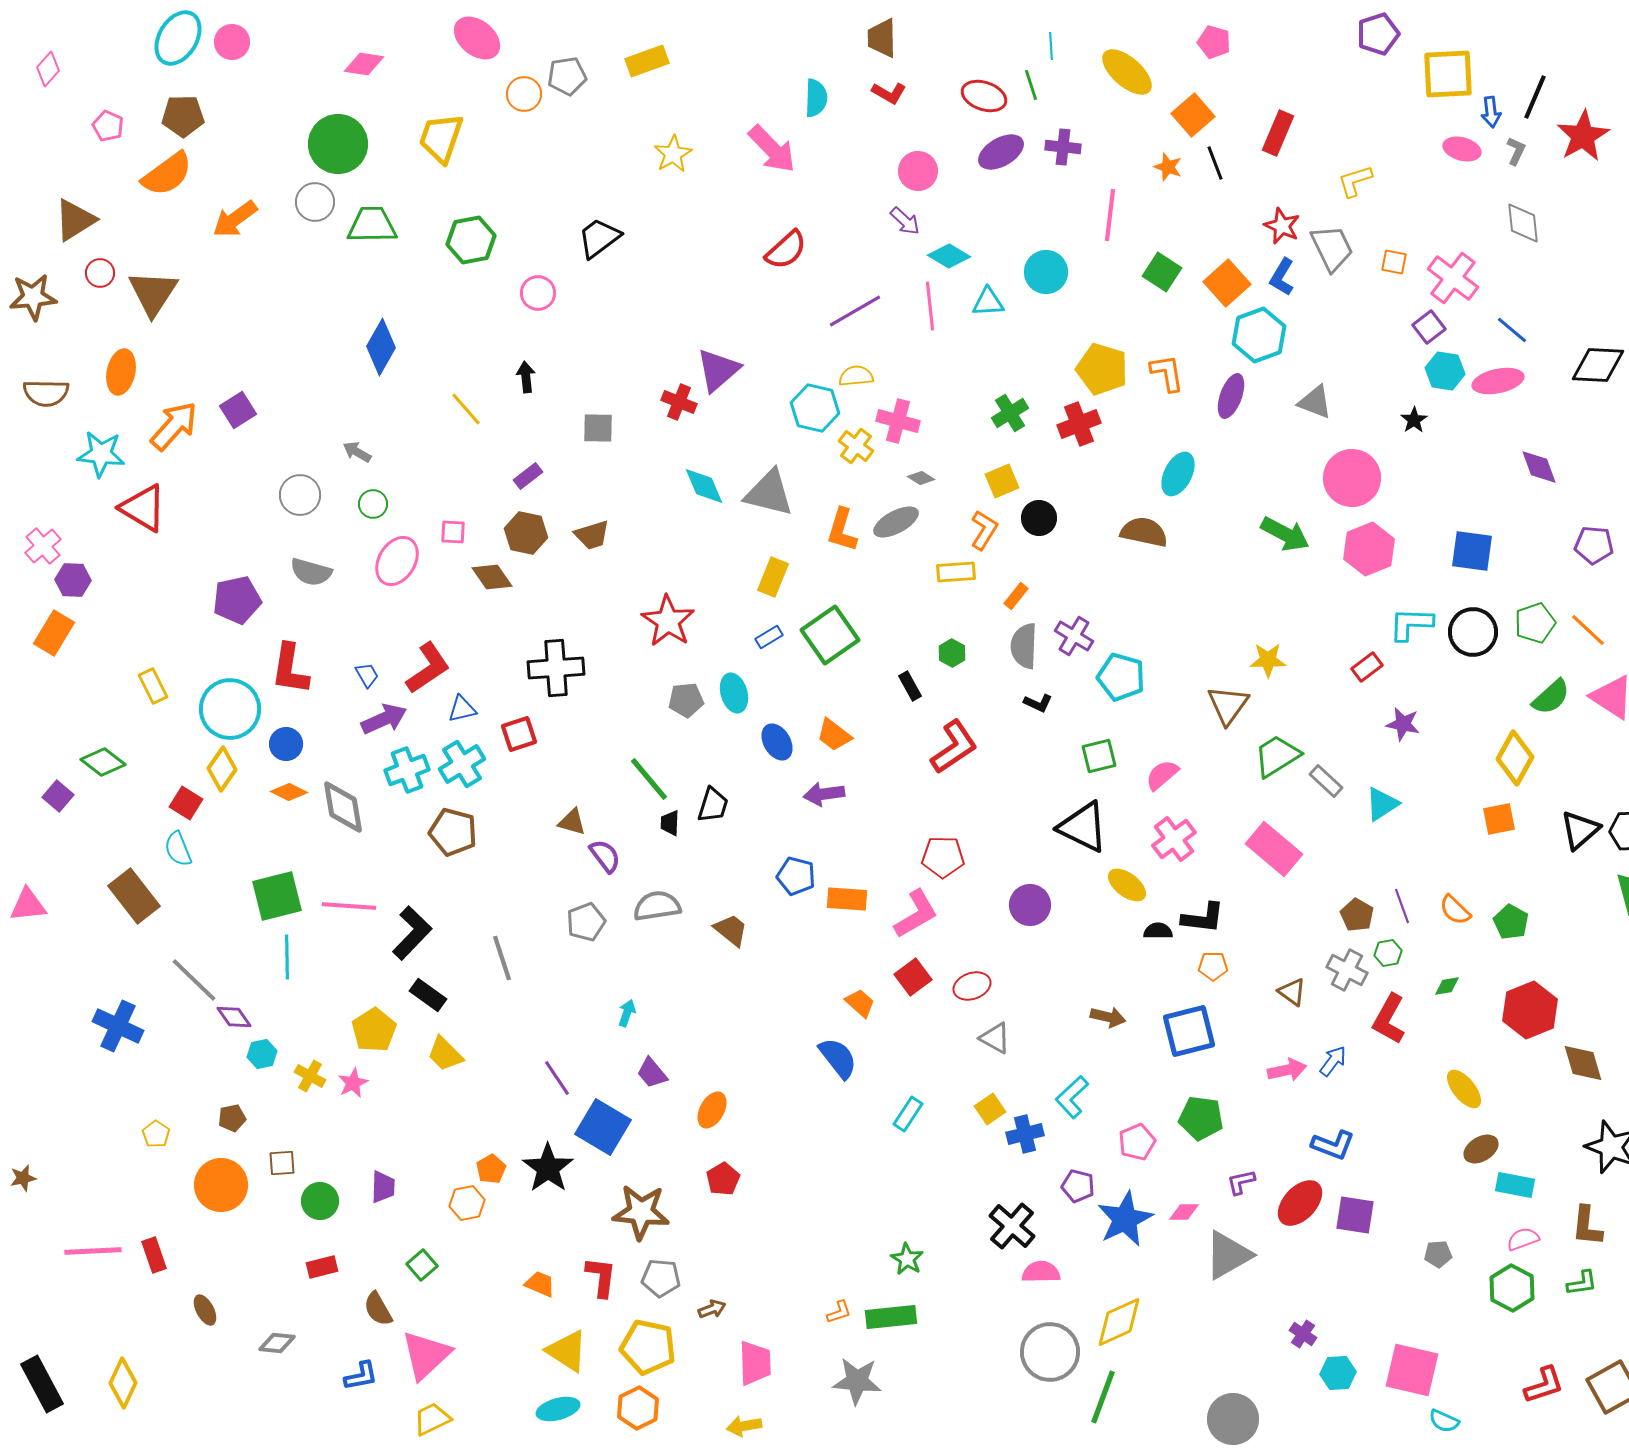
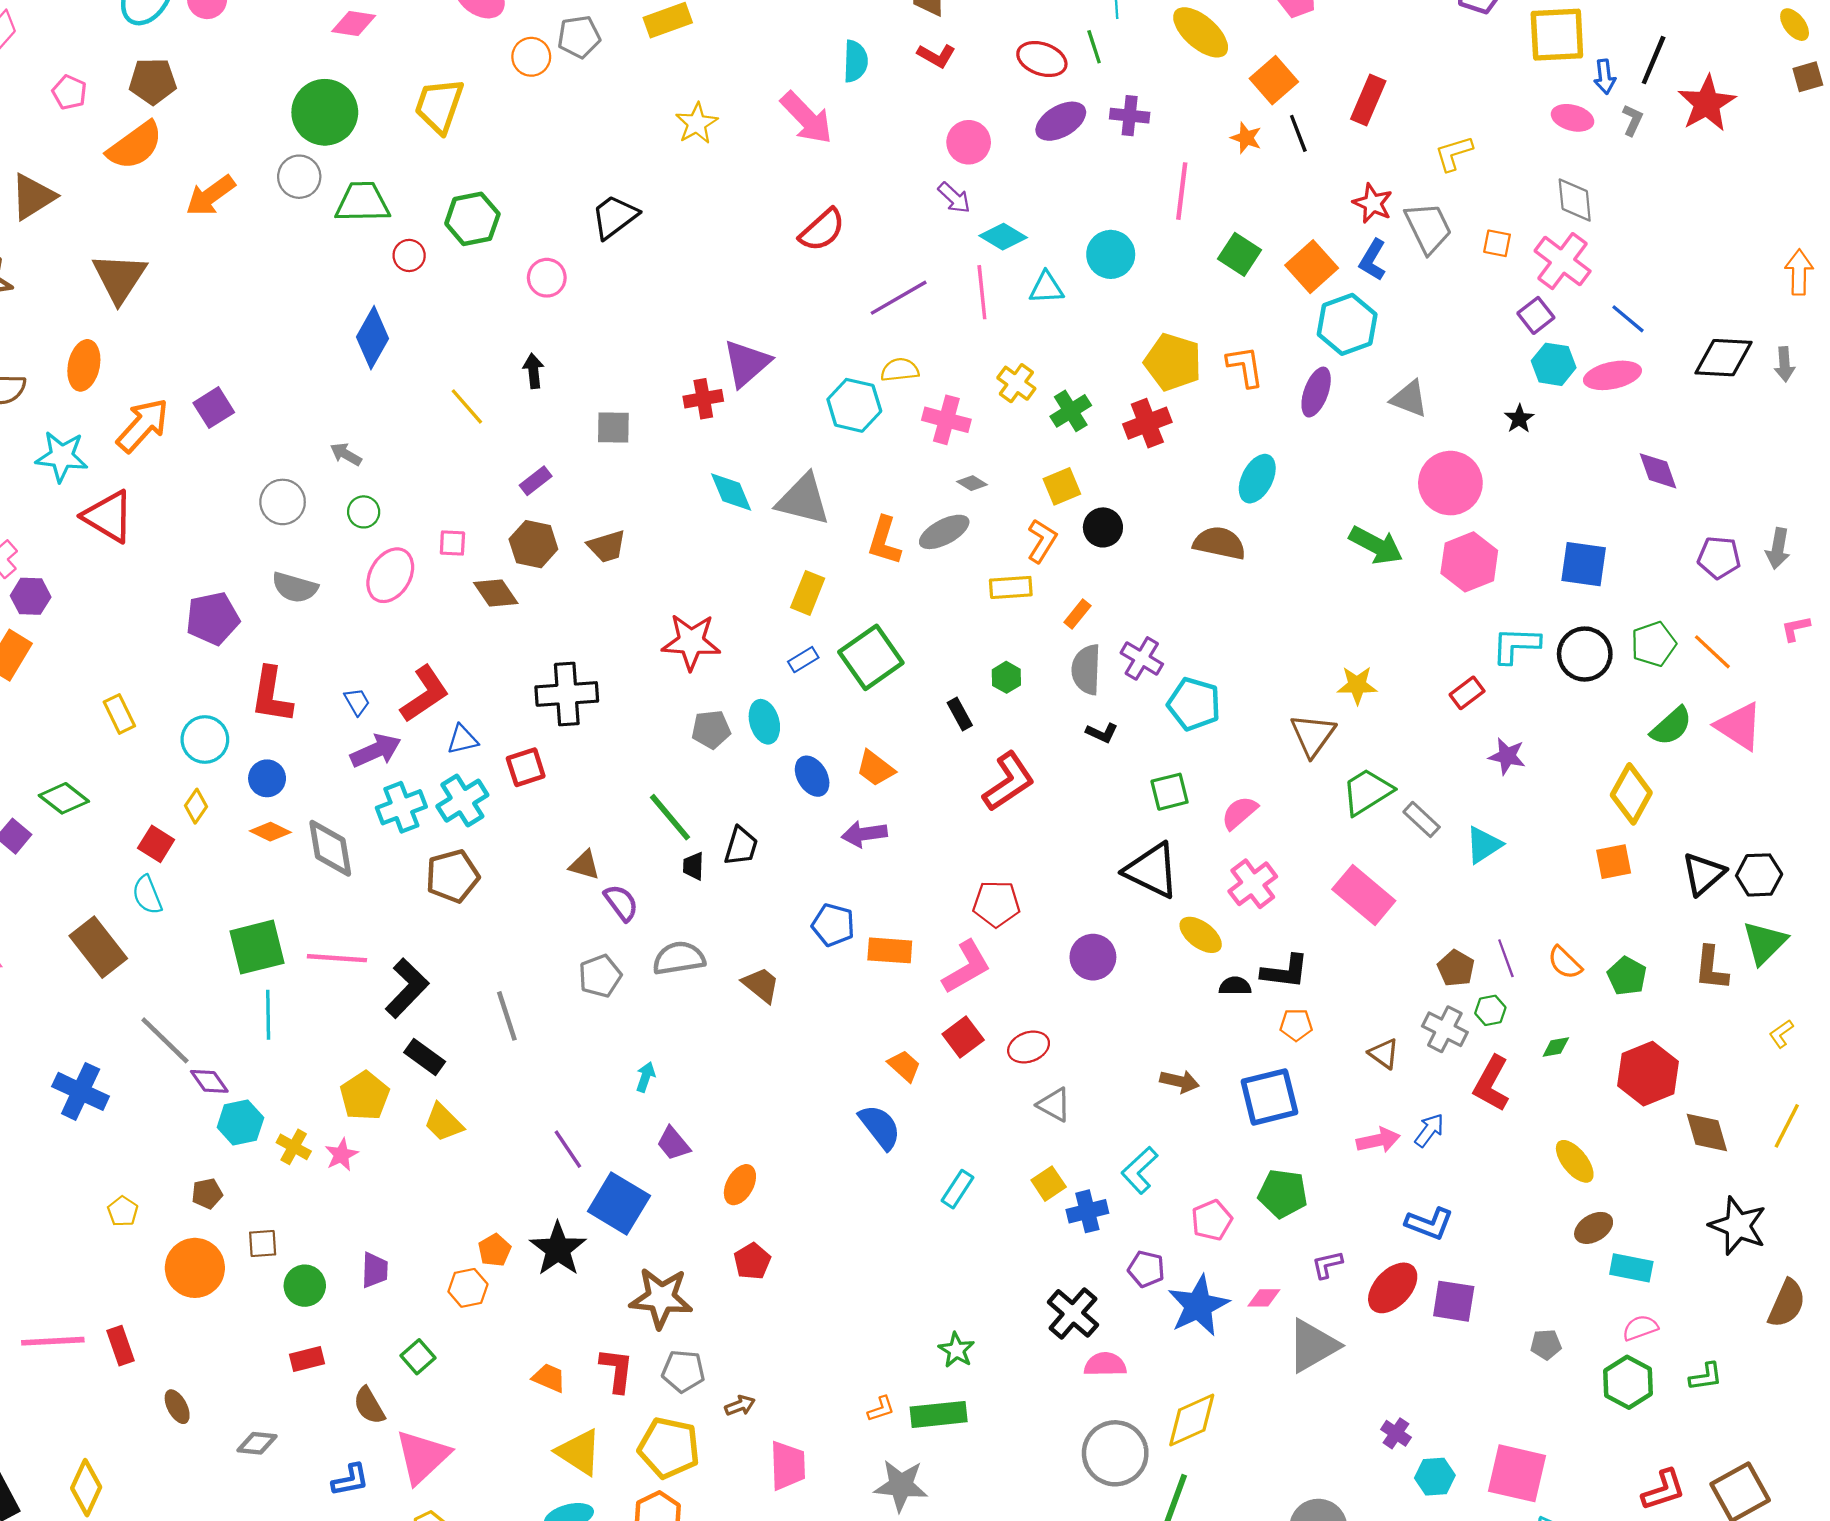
gray diamond: (1523, 223) -> (1575, 200), moved
red circle: (100, 273) -> (409, 255), moved
red cross: (679, 402) -> (703, 399), turned -32
yellow cross: (856, 446) -> (1016, 383), moved
red star: (668, 621) -> (691, 642), turned -30
cyan circle: (230, 709) -> (205, 739), size x0.7
yellow diamond: (222, 769) -> (196, 806), size x0.7
brown pentagon: (453, 832) -> (452, 876), turned -30
cyan hexagon: (262, 1054) -> (240, 1122), size x1.4
brown L-shape: (1587, 1226) -> (1711, 968), moved

